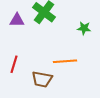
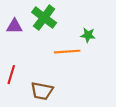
orange line: (65, 61) -> (67, 52), moved

